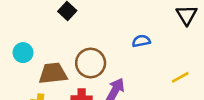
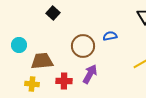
brown circle: (91, 63) -> (83, 46), moved

